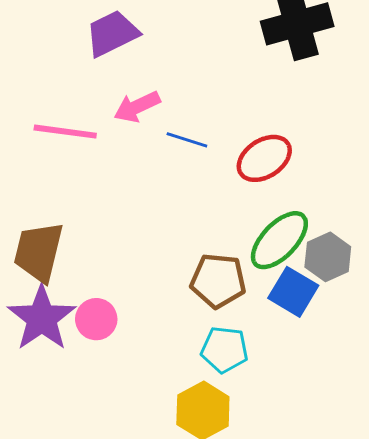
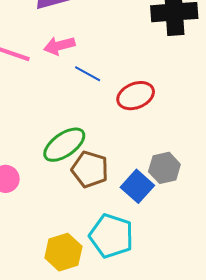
green ellipse: (279, 240) -> (64, 145), moved
cyan pentagon: (225, 350) -> (111, 236), moved, size x1.4

